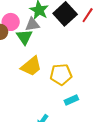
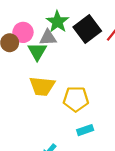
yellow trapezoid: (31, 66) -> (42, 86), turned 40

